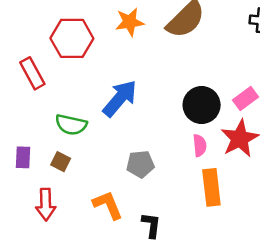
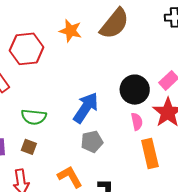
orange star: (130, 22) -> (71, 31), turned 30
blue arrow: (120, 98) -> (86, 108), moved

